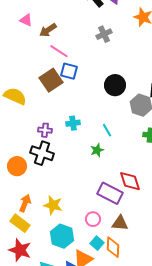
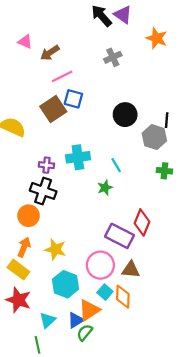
pink line: (59, 51) -> (62, 76), turned -60
cyan cross: (73, 123) -> (78, 157), size x1.5
orange circle: (17, 166) -> (29, 216), moved
red diamond: (130, 181) -> (142, 222), turned 40
pink circle: (93, 219) -> (100, 265), size x1.6

